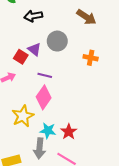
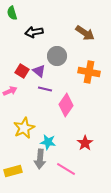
purple triangle: (34, 49) -> (39, 71), moved
orange cross: (91, 58) -> (89, 72), size x1.5
pink diamond: (44, 97) -> (66, 105), moved
red star: (69, 132) -> (85, 143), moved

